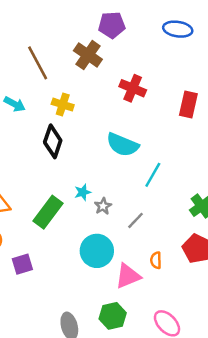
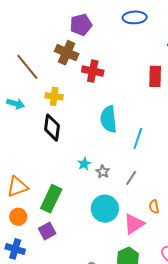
red cross: (133, 88) -> (93, 71), moved
cyan semicircle: (122, 145) -> (109, 119), turned 72
green rectangle: (48, 212) -> (51, 199), moved

